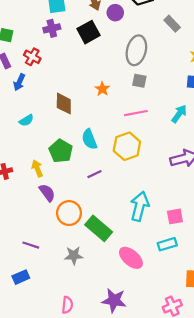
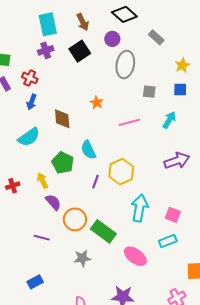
purple circle: (115, 13) -> (112, 39), moved
gray square: (139, 81) -> (149, 92), moved
blue arrow: (19, 82) -> (32, 102), moved
cyan semicircle: (26, 120) -> (29, 137), size x1.6
yellow hexagon: (127, 146) -> (121, 172), moved
purple line: (94, 174) -> (96, 182), turned -40
pink square: (175, 216) -> (173, 215), turned 35
purple line: (31, 245) -> (42, 238), moved

